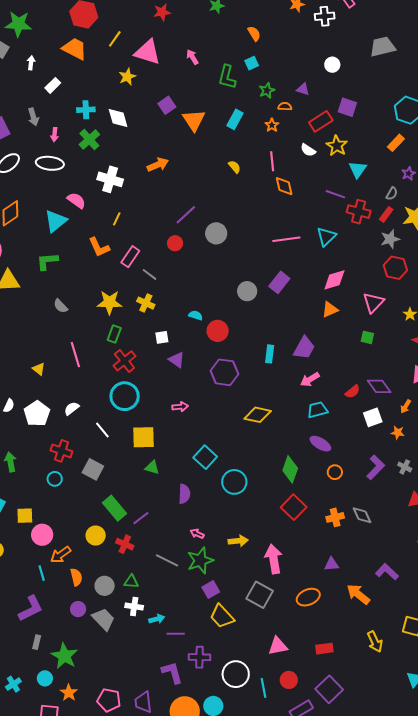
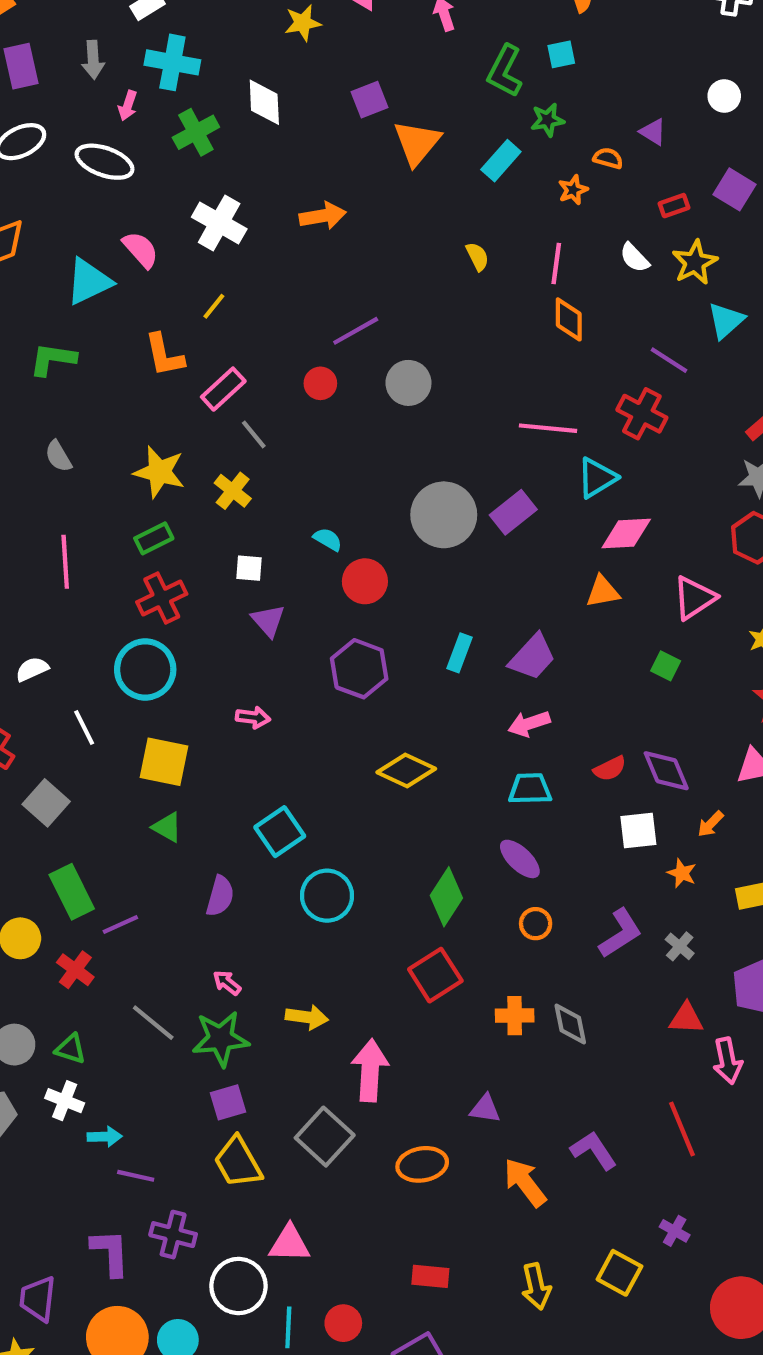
green star: (267, 90) -> (547, 120), moved
cyan cross: (86, 110) -> (172, 62), moved, size x1.4
red rectangle: (321, 121) -> (674, 206), size x0.6
red cross: (359, 212) -> (642, 414), moved
cyan triangle: (326, 237) -> (597, 478), moved
gray circle: (247, 291) -> (444, 515), size x1.6
green rectangle: (114, 334) -> (154, 538), turned 30
pink triangle: (278, 646) -> (289, 1244), moved

